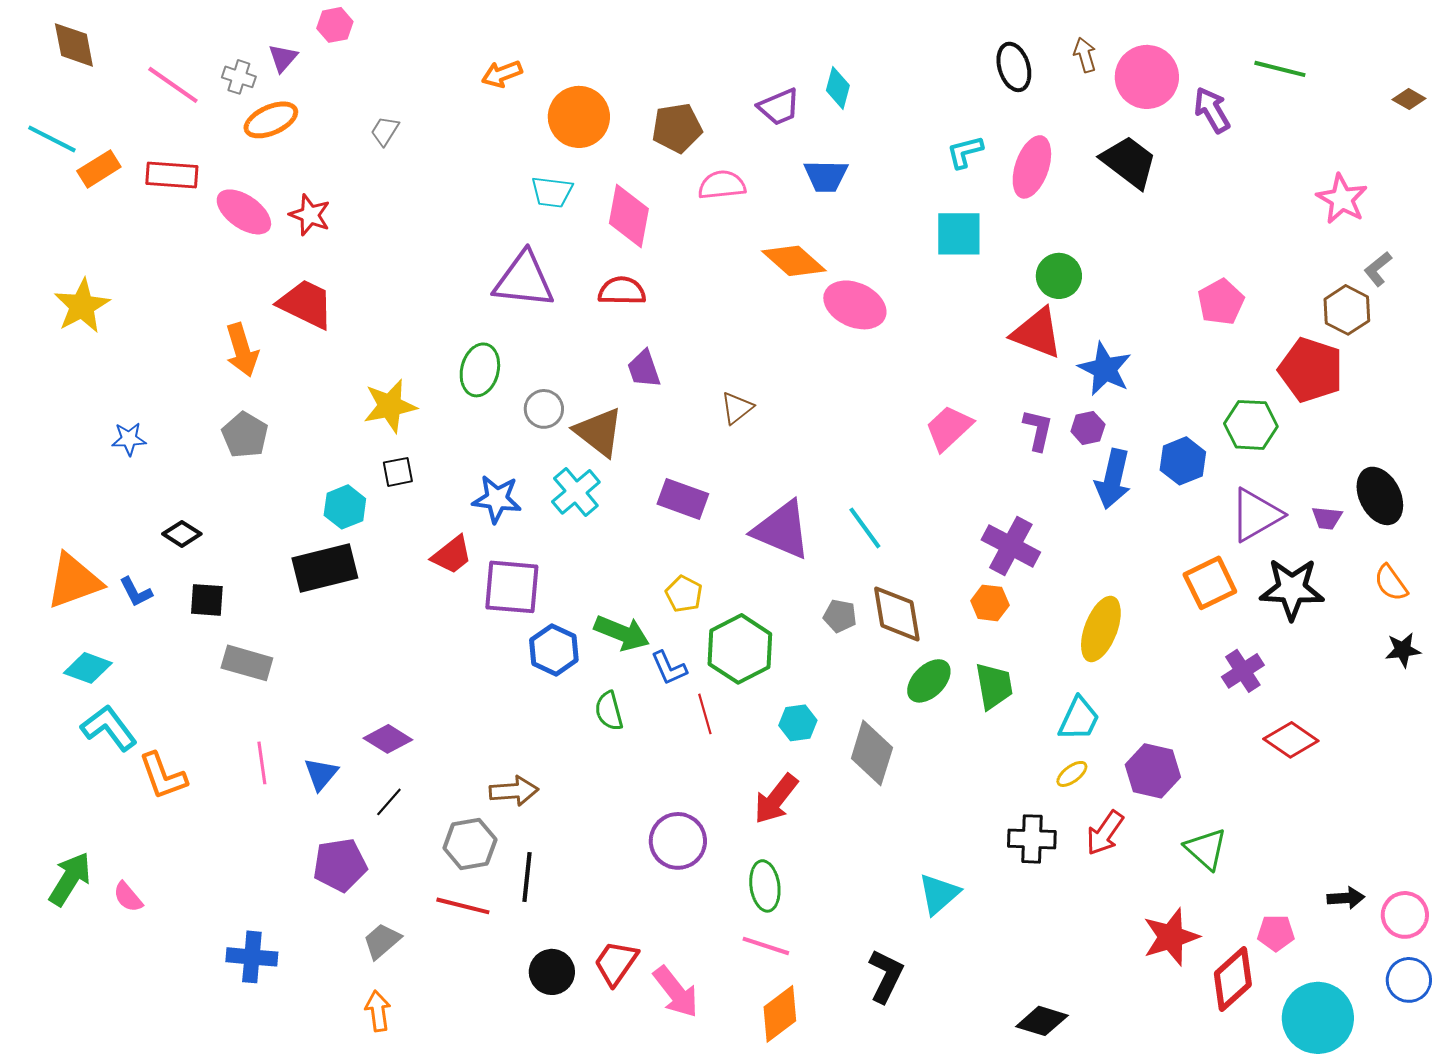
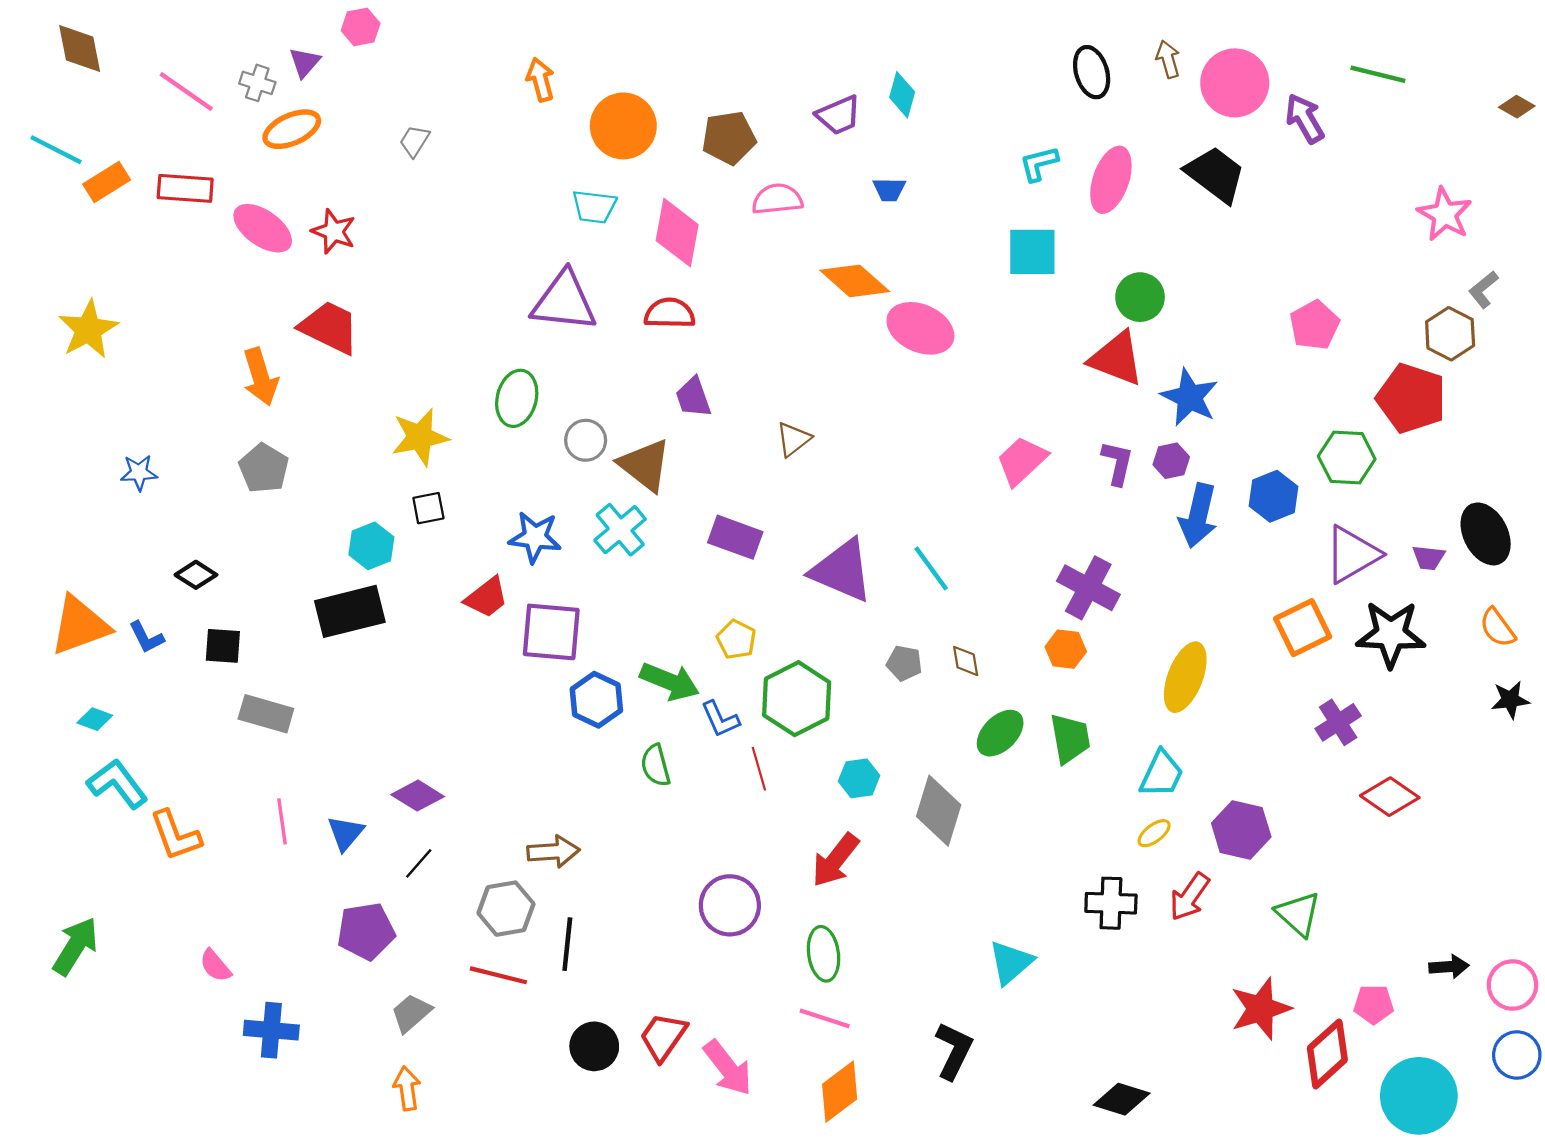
orange arrow: (502, 74) -> (540, 80), turned 96
blue trapezoid: (826, 176) -> (889, 189), size x0.7
brown diamond: (897, 614) -> (966, 661), size x0.5
cyan diamond: (88, 668) -> (95, 719), size x0.7
pink semicircle: (128, 897) -> (215, 966), moved

